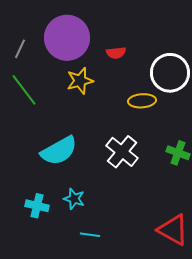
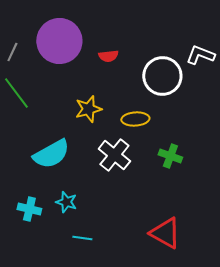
yellow star: (80, 81) -> (88, 109), moved
yellow ellipse: (142, 101) -> (135, 119), moved

